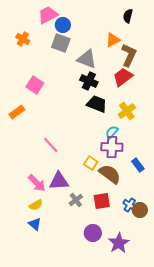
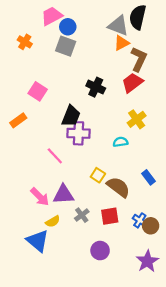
black semicircle: (128, 16) -> (138, 17), size x1.6
gray triangle: (87, 59) -> (118, 26), moved
black trapezoid: (97, 104) -> (71, 116), moved, turned 90
cyan semicircle: (112, 132) -> (120, 142), turned 40
purple cross: (112, 147) -> (79, 133), moved
yellow semicircle: (36, 205) -> (53, 221), moved
blue triangle: (35, 224) -> (38, 241), size x1.6
purple star: (119, 243) -> (147, 261), moved

